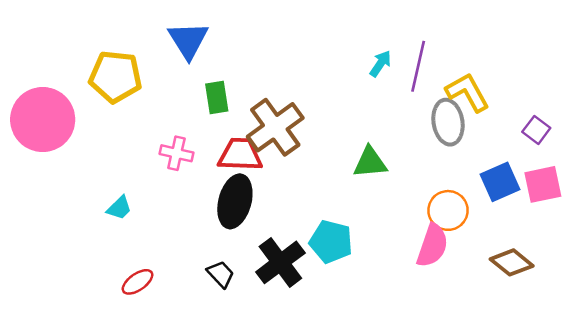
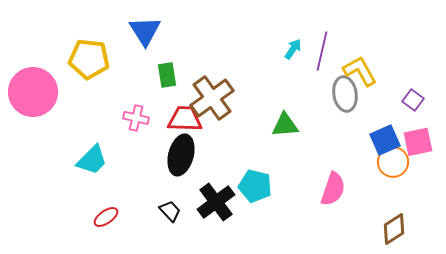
cyan trapezoid: (119, 208) -> (92, 160), size x1.6
orange circle: (448, 210) -> (393, 162), moved
brown diamond: (512, 262) -> (394, 229), moved, turned -72

